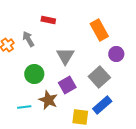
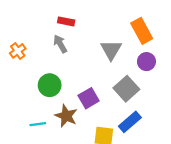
orange rectangle: (99, 30) -> (142, 31), moved
gray arrow: (28, 39) -> (60, 44), moved
gray triangle: (65, 56) -> (111, 50), moved

